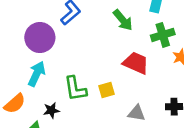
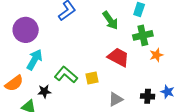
purple circle: (40, 38) -> (26, 30), moved
green L-shape: (75, 89) -> (66, 75), turned 135
gray triangle: (137, 113) -> (116, 99), turned -42

